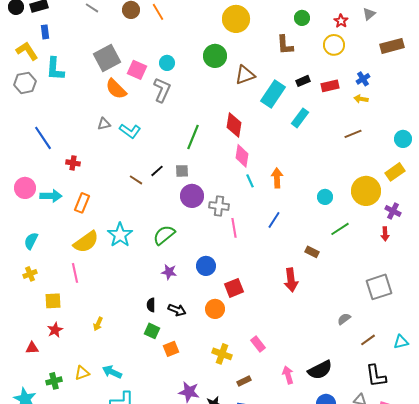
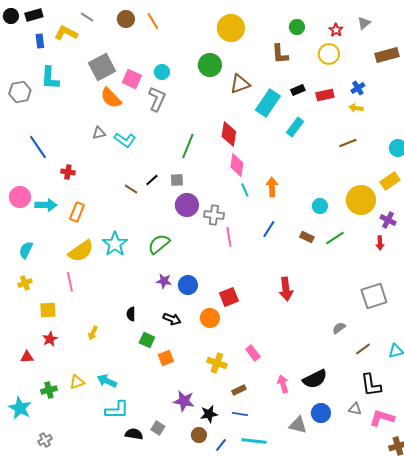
yellow L-shape: (27, 51) -> (66, 33), moved, turned -30
brown rectangle: (312, 252) -> (307, 237), moved
blue circle: (206, 266) -> (188, 285), moved
black semicircle: (151, 305) -> (131, 314), moved

